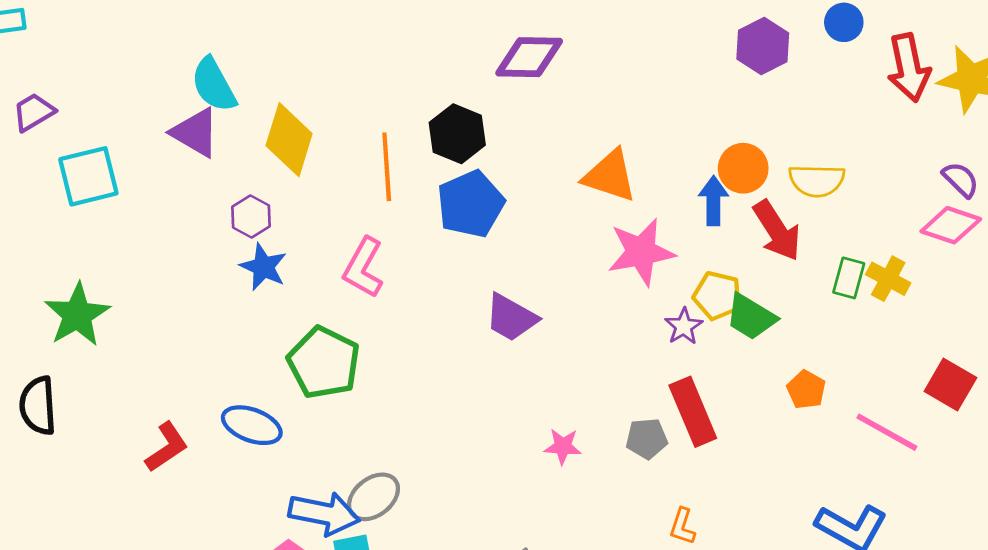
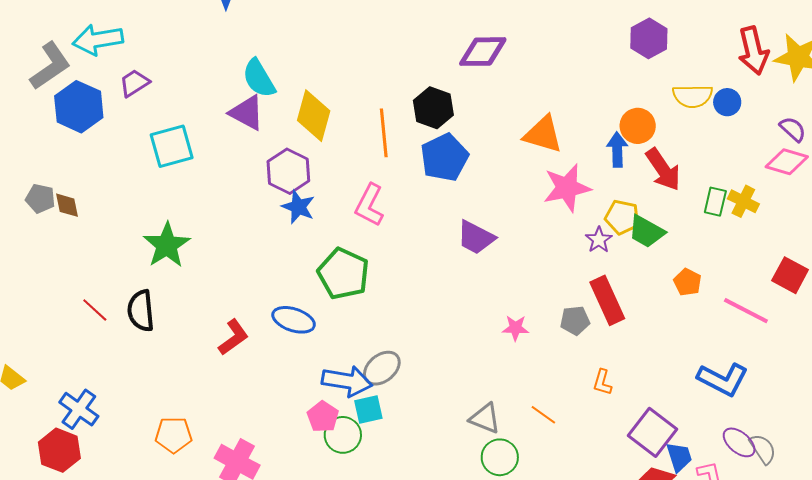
blue circle: (844, 22) -> (727, 102), moved
purple trapezoid: (34, 112) -> (134, 83), moved
yellow semicircle: (817, 181) -> (693, 96), moved
purple hexagon: (251, 216) -> (288, 171), size x1.5

